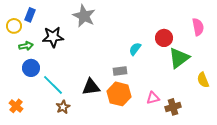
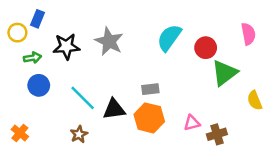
gray star: (84, 16) -> (109, 41), moved
cyan semicircle: (135, 49) -> (169, 38), moved, size x1.6
cyan line: (53, 85) -> (83, 98), moved

